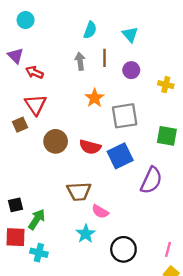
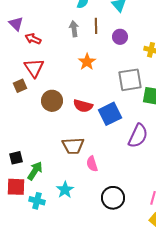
gray square: (125, 116) -> (130, 80), moved
pink semicircle: (100, 212) -> (92, 164), turned 42
cyan star: (86, 234) -> (65, 190), moved

